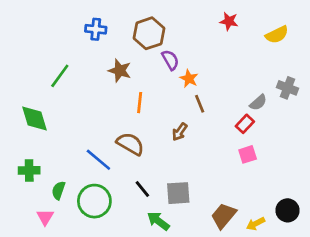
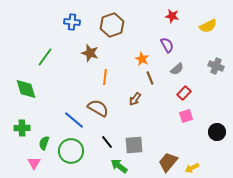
purple semicircle: (170, 60) -> (167, 45), moved
gray semicircle: (258, 103) -> (177, 69), moved
black circle: (288, 210) -> (217, 132), moved

